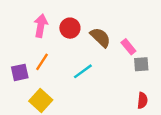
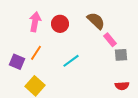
brown semicircle: (100, 37) -> (96, 21), moved
purple square: (20, 72) -> (17, 62), turned 35
red semicircle: (142, 101) -> (122, 86), turned 80

